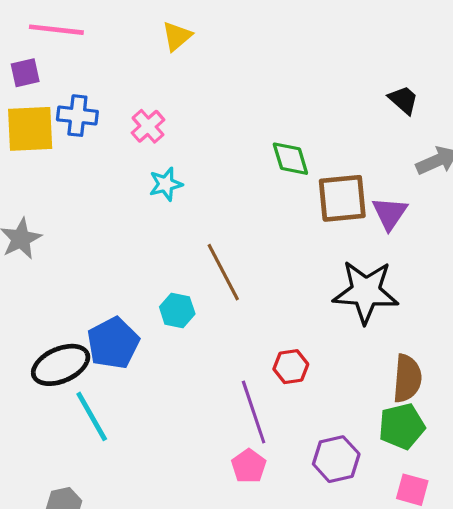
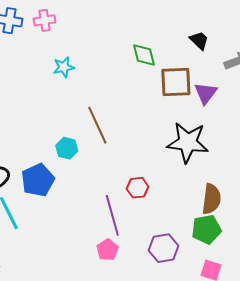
black trapezoid: (403, 100) -> (199, 40), moved
pink cross: (148, 126) -> (45, 20), moved, turned 30
blue pentagon: (113, 343) -> (38, 180), moved

